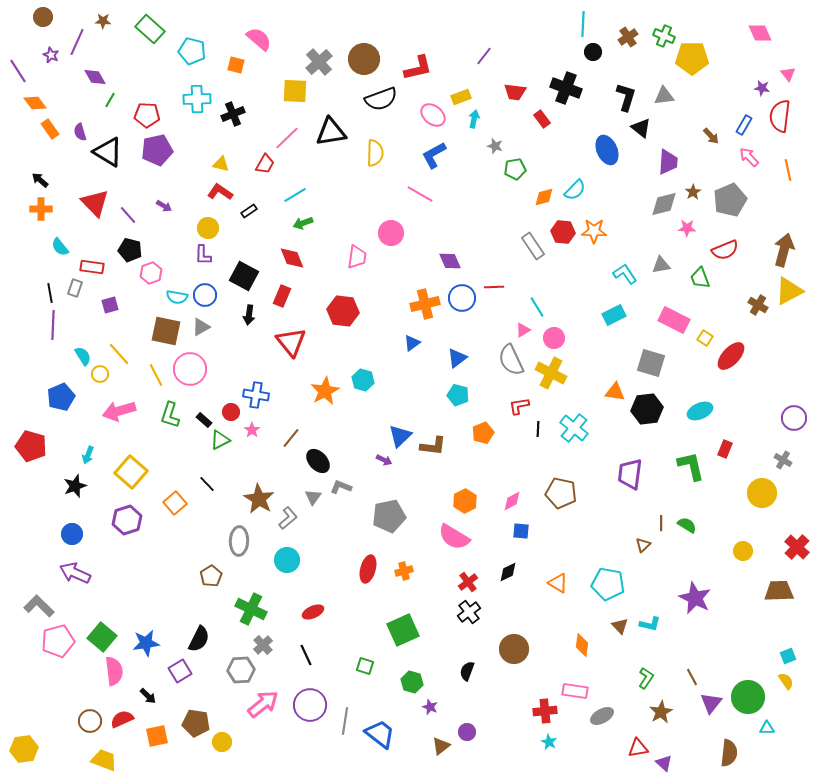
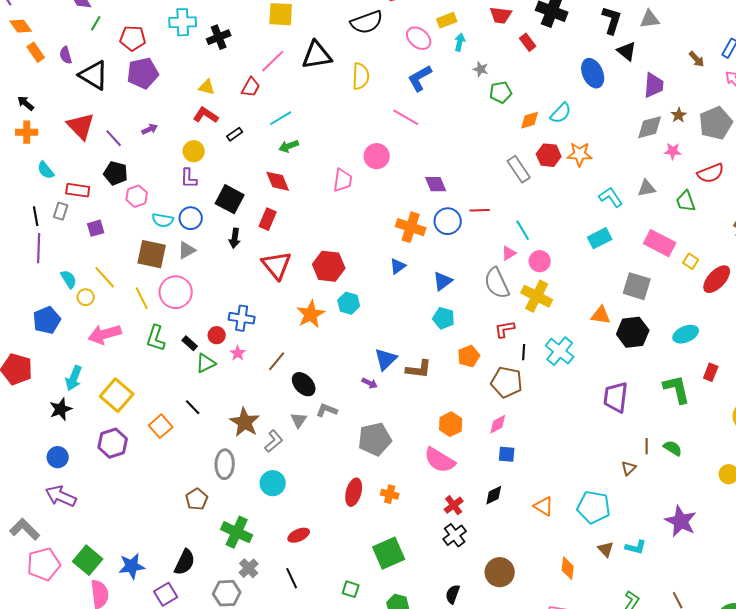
purple arrow: (164, 206) -> (150, 129), turned -56
orange cross: (425, 304) -> (411, 227), turned 32
red hexagon: (343, 311) -> (329, 266), moved
cyan arrow: (88, 455) -> (74, 378), size x1.4
brown pentagon: (561, 493) -> (507, 382), moved
orange cross: (404, 571) -> (390, 494), turned 30

